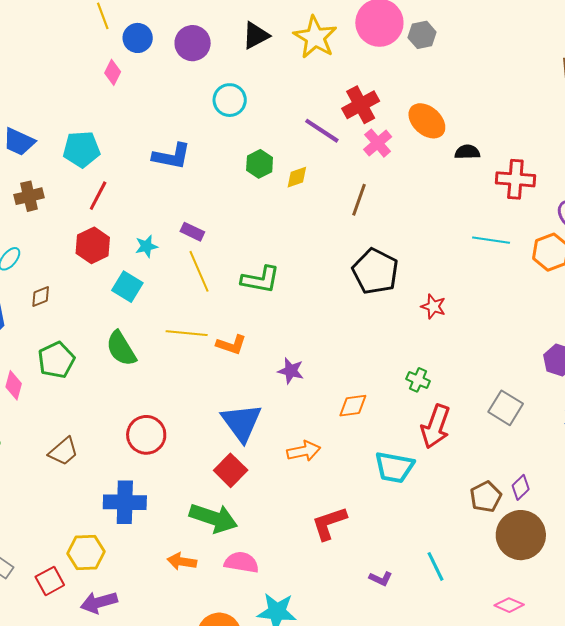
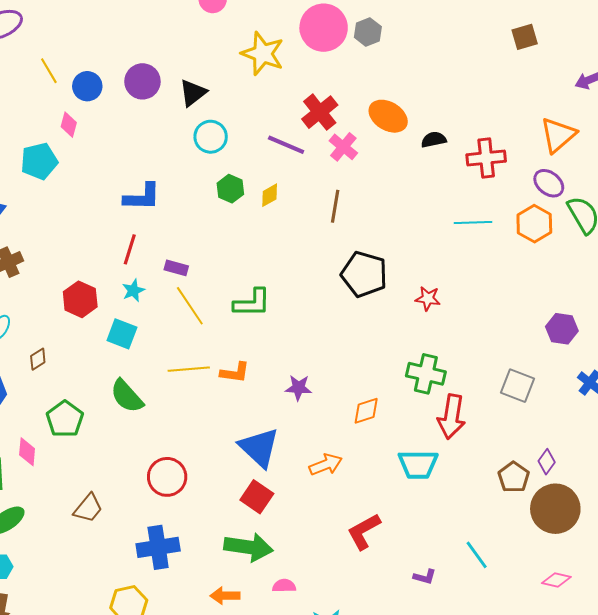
black triangle: (256, 35) -> (193, 93), moved
cyan circle: (230, 100) -> (211, 137), moved
cyan pentagon: (81, 149) -> (39, 161), moved
red line: (98, 196) -> (130, 249), moved
green cross: (418, 380) -> (426, 374), size x1.6
pink semicircle: (241, 562) -> (284, 586), size x0.7

